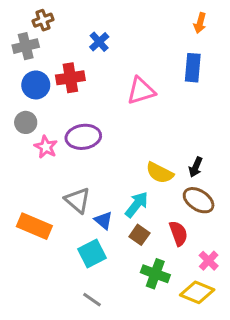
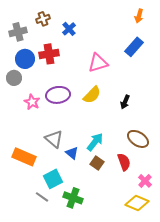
brown cross: (43, 20) -> (43, 19), moved
blue rectangle: (193, 68) -> (134, 47), turned 36
gray circle: (26, 122) -> (14, 78), moved
black arrow: (196, 167) -> (125, 102), moved
yellow semicircle: (160, 173) -> (92, 95), moved, turned -72
cyan square: (92, 254) -> (53, 179), moved
green cross: (155, 274) -> (73, 198), moved
gray line: (92, 300) -> (42, 197), moved

